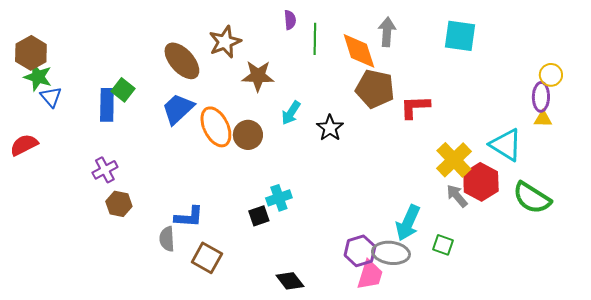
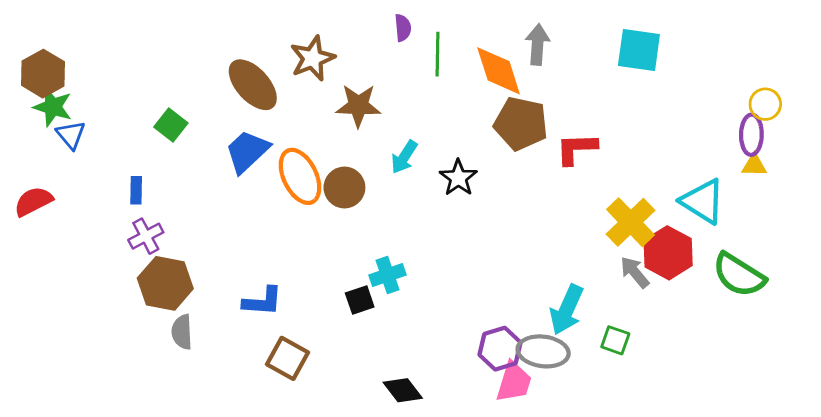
blue rectangle: (107, 105) -> (136, 190), moved, size x0.6
brown hexagon: (119, 204) -> (165, 283), size x1.5
gray semicircle: (167, 239) -> (182, 332), moved

